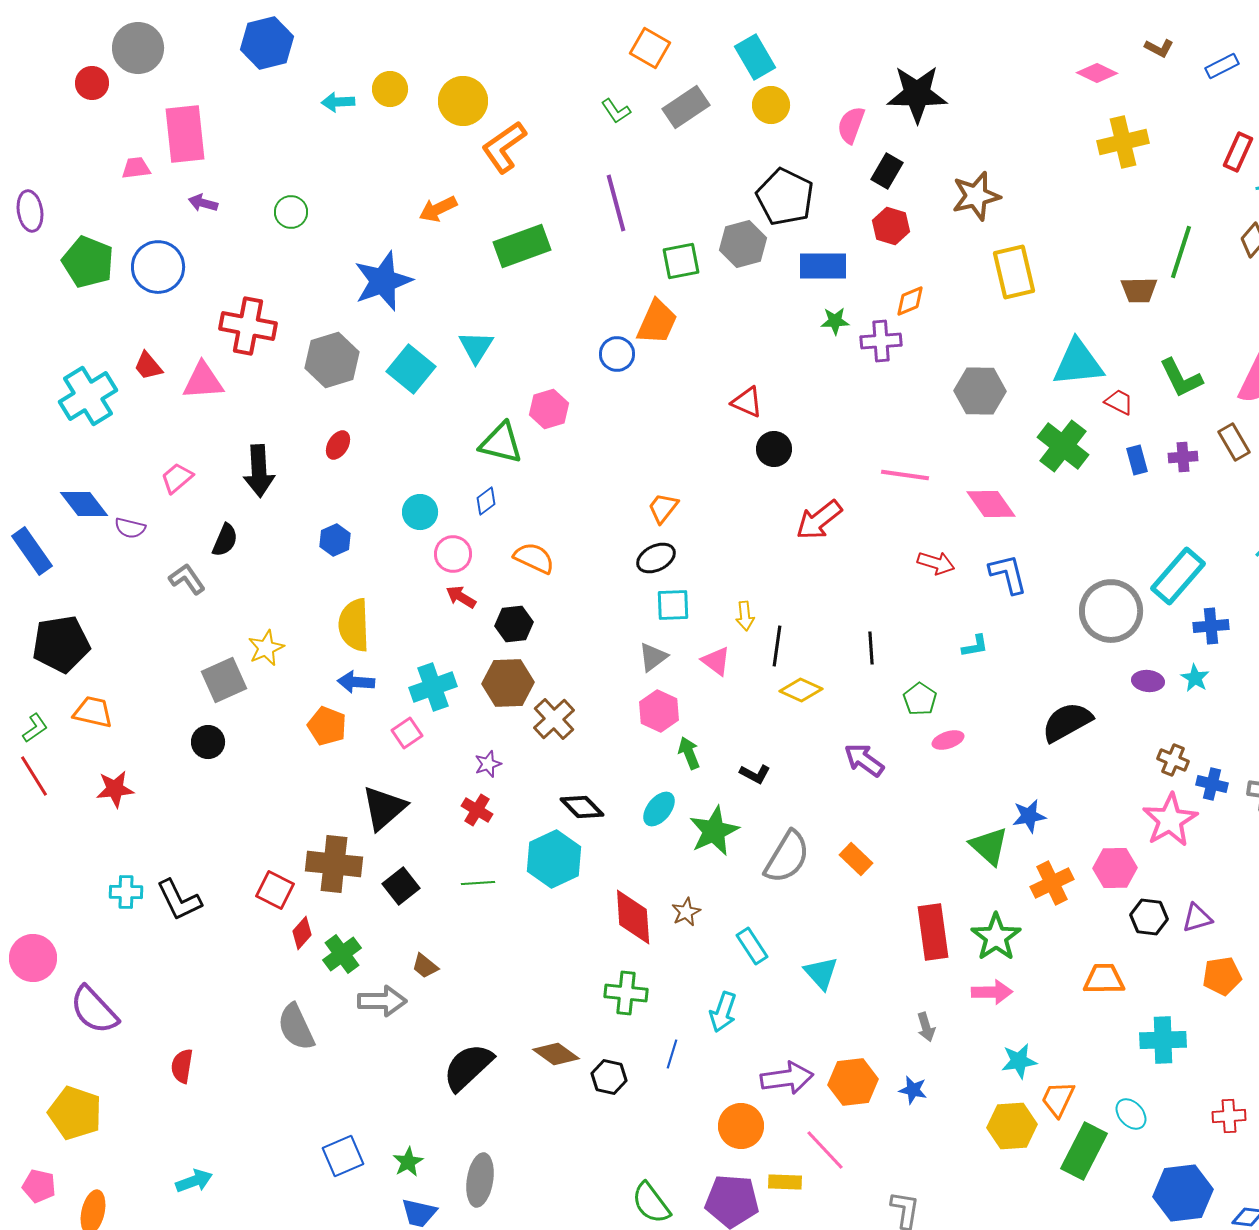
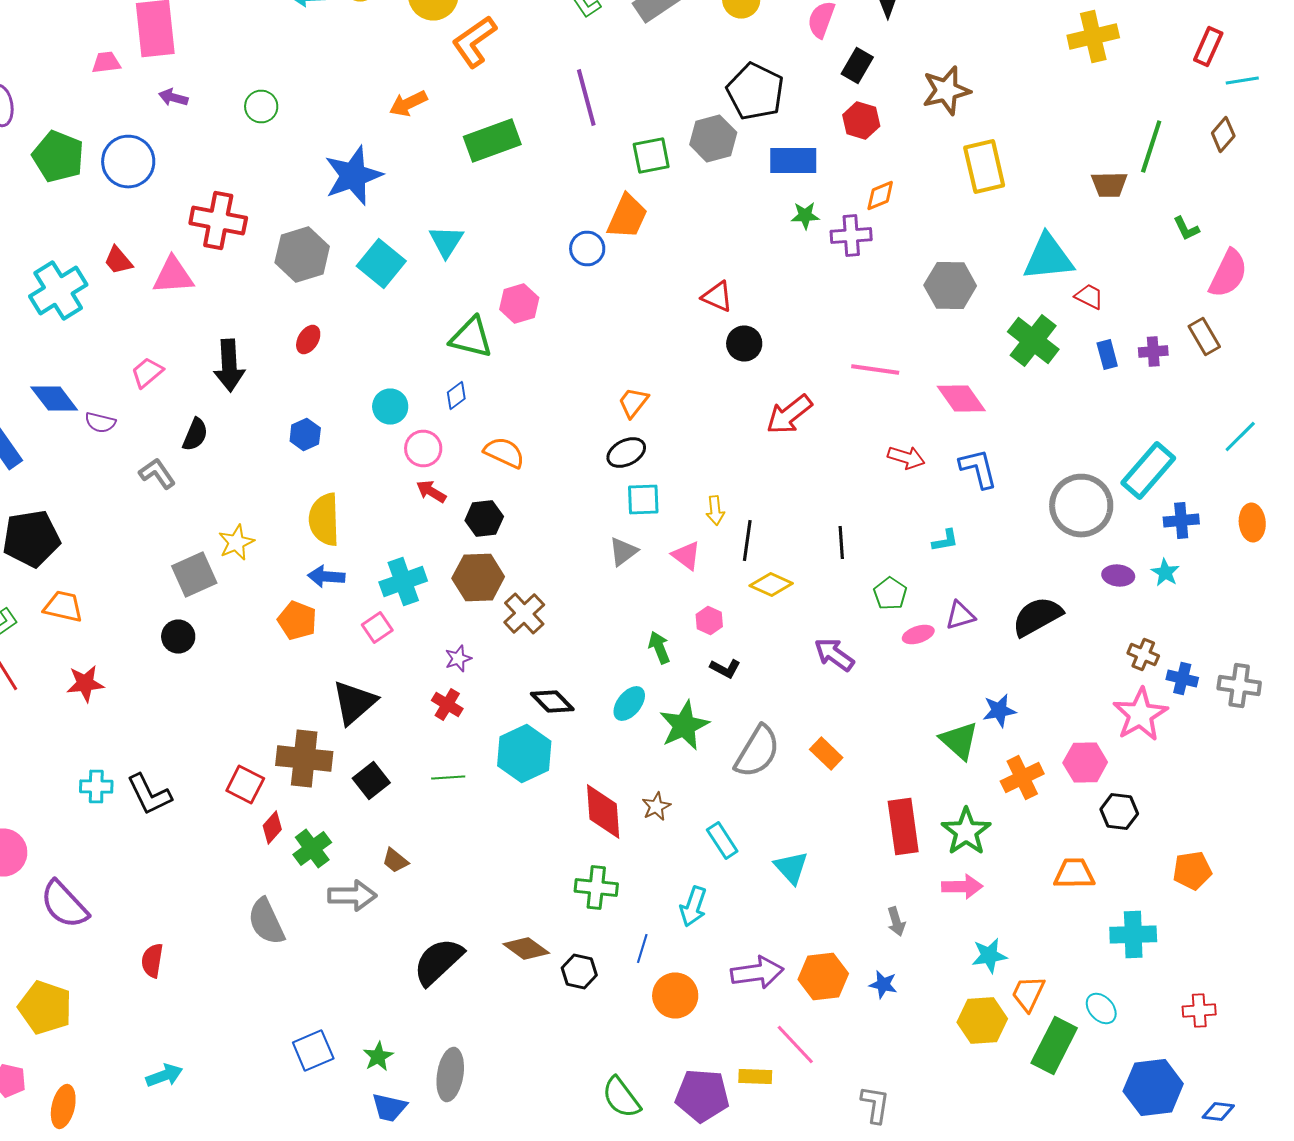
green L-shape: (1181, 378) -> (1186, 228), moved, size x0.6
pink hexagon: (659, 711) -> (709, 620), moved, size x0.7
purple triangle: (1197, 918) -> (960, 616), moved
orange circle: (741, 1126) -> (675, 996), moved

